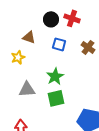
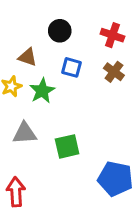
red cross: (72, 18) -> (112, 35), moved
green star: (55, 76) -> (42, 91), moved

